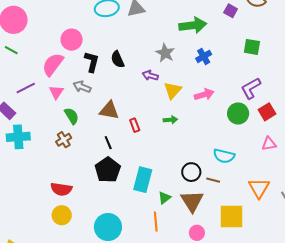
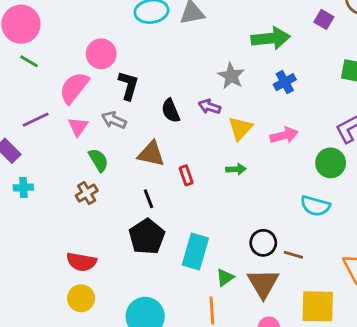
green line: (11, 50) -> (29, 61), moved
black semicircle: (118, 59) -> (171, 111), moved
cyan cross: (18, 137) -> (23, 187), size x0.6
cyan semicircle: (224, 156) -> (315, 206), moved

